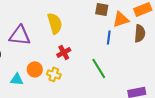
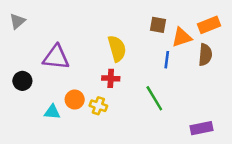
yellow semicircle: (55, 23) -> (117, 49), moved
red cross: (64, 52) -> (111, 78), turned 32

